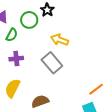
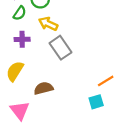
yellow arrow: (60, 40) -> (48, 24), moved

